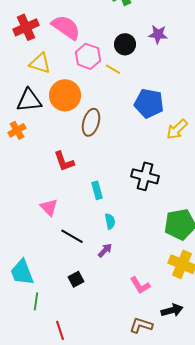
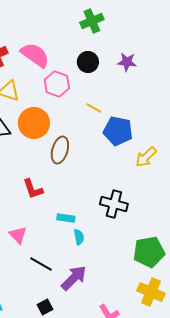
black circle: (125, 44) -> (88, 62), moved
yellow line: (113, 69) -> (94, 108), moved
cyan rectangle: (97, 190) -> (66, 218), turned -66
cyan semicircle: (110, 221) -> (79, 237), moved
purple arrow: (105, 250) -> (74, 278), size x1.8

